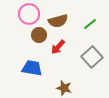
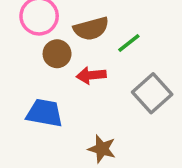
green line: (90, 24) -> (129, 43), moved
red arrow: (58, 47) -> (91, 75), turned 42

